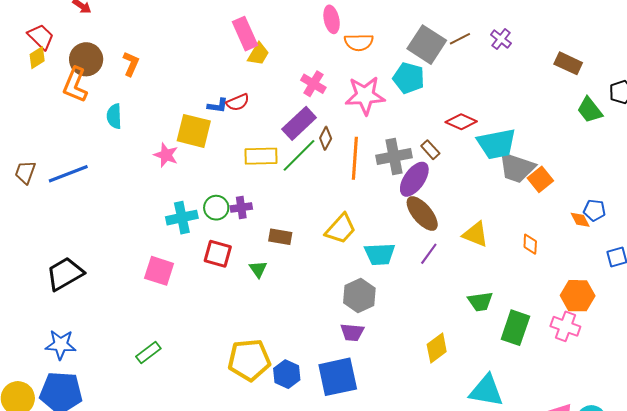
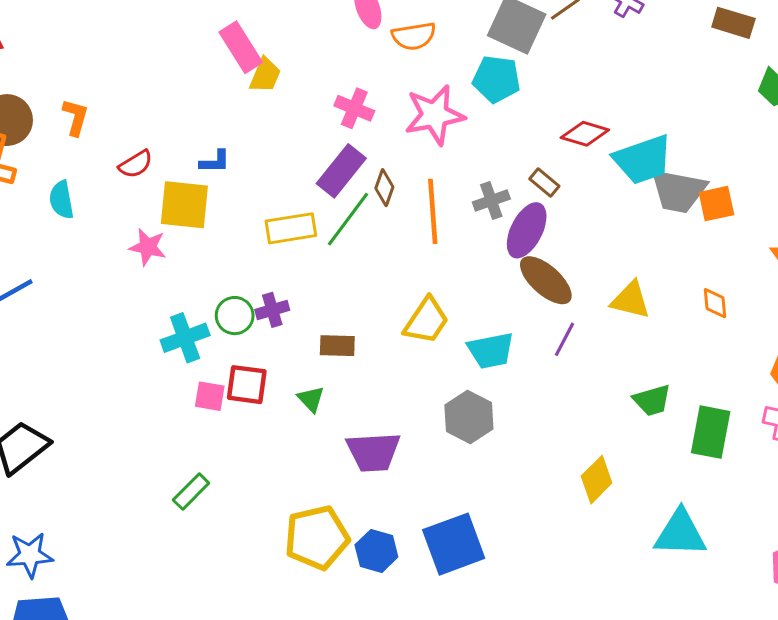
red semicircle: (238, 102) -> (136, 164), moved
gray cross: (394, 157) -> (491, 200), size x0.7
orange square: (540, 179) -> (716, 204), turned 35
pink square: (159, 271) -> (210, 396), moved, size x0.7
purple trapezoid: (352, 332) -> (373, 452), moved, size x1.5
green rectangle: (148, 353) -> (191, 492), moved

